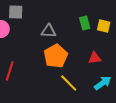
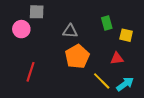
yellow square: (104, 26) -> (126, 35), moved
yellow line: (69, 83) -> (102, 81), moved

